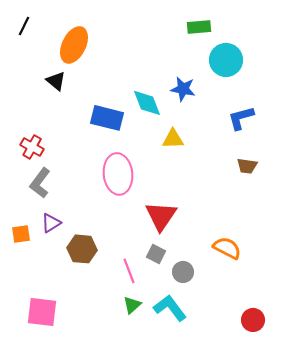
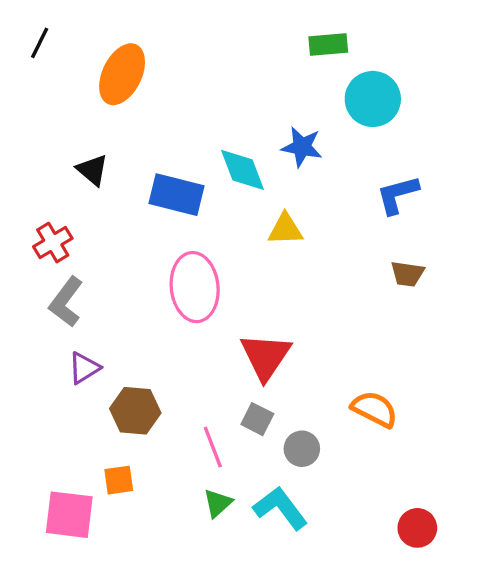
black triangle: (56, 81) -> (92, 170), moved
red cross: (32, 147) -> (53, 243), turned 30
orange square: (21, 234) -> (119, 480), moved

